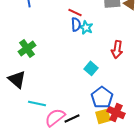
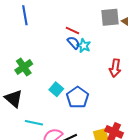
blue semicircle: (76, 24) -> (74, 43), turned -40
cyan square: (91, 68) -> (56, 89), moved
blue pentagon: (102, 97) -> (78, 97), moved

